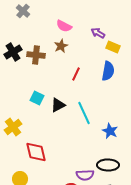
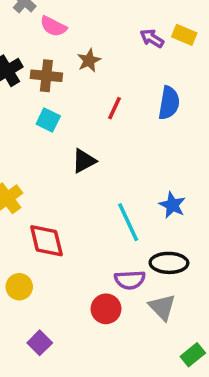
pink semicircle: (64, 26) -> (53, 26), moved
yellow rectangle: (113, 47) -> (184, 35), moved
cyan square: (37, 98) -> (48, 120), moved
cyan line: (84, 113) -> (128, 222), moved

